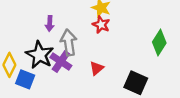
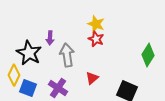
black star: (40, 55) -> (29, 53), moved
purple cross: (61, 62) -> (58, 88), moved

